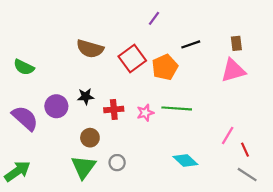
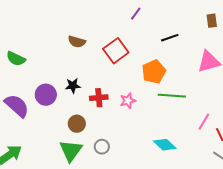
brown rectangle: (236, 43) -> (212, 21), moved
brown semicircle: (90, 49) -> (77, 42), size x0.7
orange pentagon: (165, 67) -> (154, 72), moved
green line: (177, 108) -> (172, 96), moved

